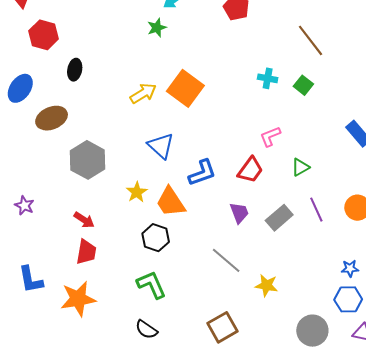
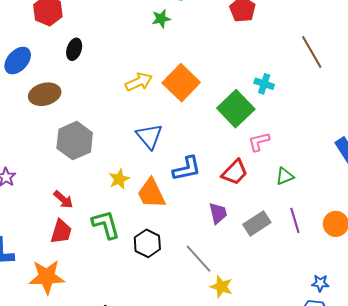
green square: (303, 85) -> (236, 109), moved, size x1.8
black hexagon: (156, 238) -> (147, 243), moved
green L-shape: (151, 285) -> (106, 225), moved
yellow star: (267, 285) -> (221, 287), moved

